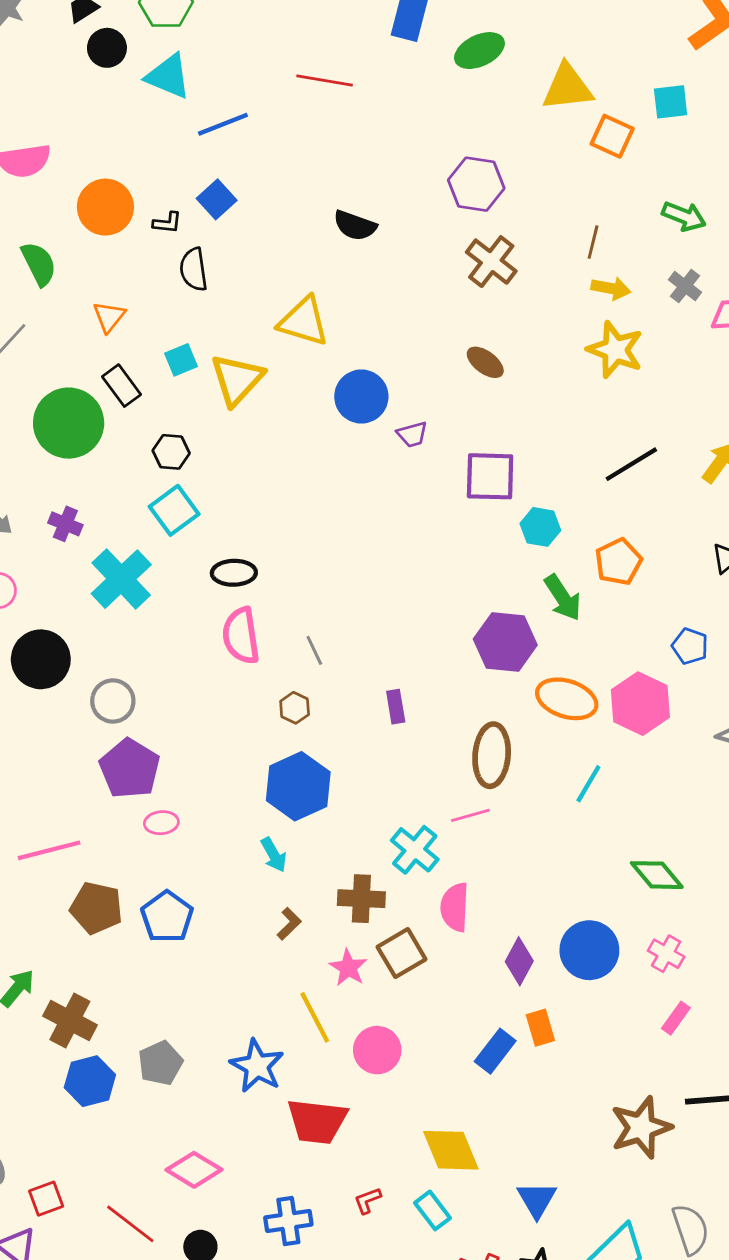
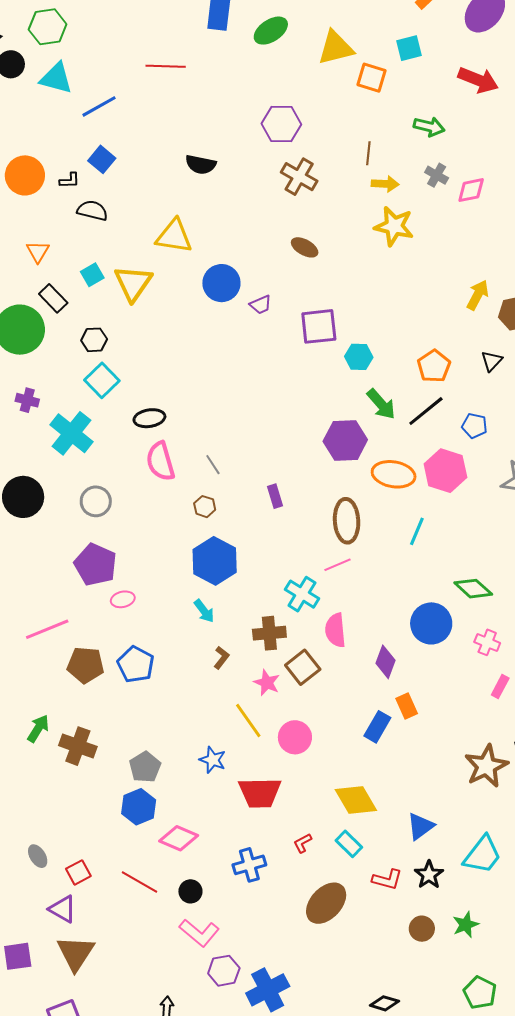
black semicircle: (194, 269) -> (92, 210), turned 120
black line: (631, 464) -> (426, 411), moved
orange pentagon: (618, 562) -> (434, 366), moved
gray circle: (113, 701) -> (96, 501), moved
blue circle: (589, 950) -> (431, 623), moved
blue star: (257, 1066) -> (213, 760), size x0.7
blue hexagon: (90, 1081) -> (139, 807), moved
blue triangle: (537, 1200) -> (421, 826), turned 32

